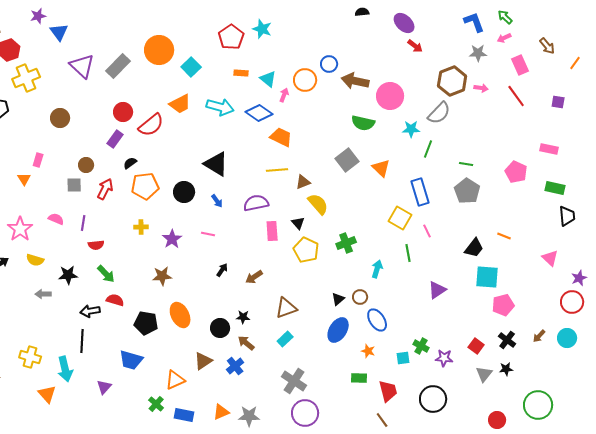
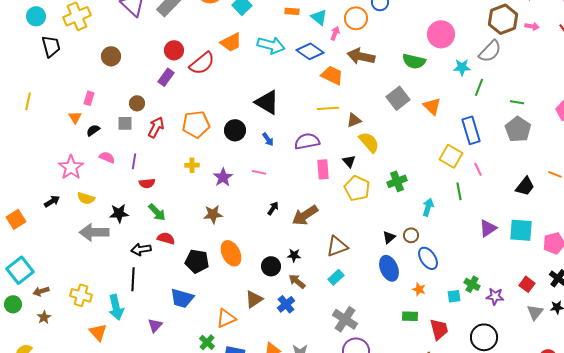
brown arrow: (355, 81) -> (361, 56), moved
black semicircle: (130, 163) -> (93, 130), moved
brown arrow: (254, 277) -> (305, 215), size x1.5
cyan square: (487, 277) -> (521, 230), moved
gray arrow: (43, 294) -> (94, 232), size x1.8
blue ellipse: (338, 330) -> (389, 268), turned -55

